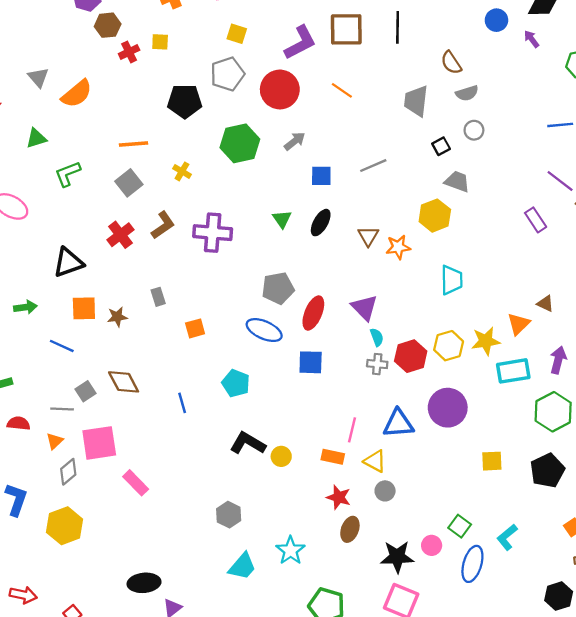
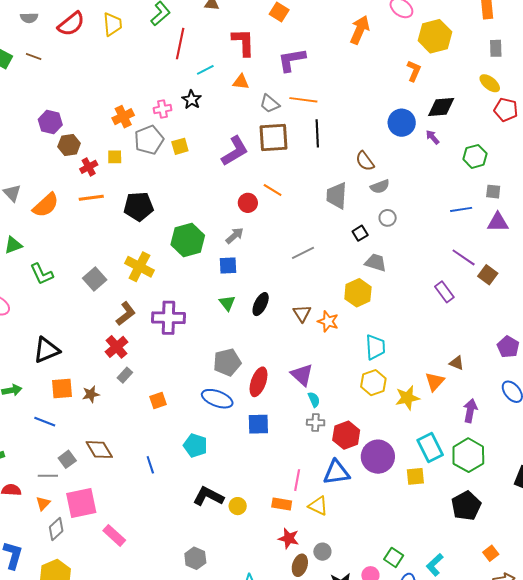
blue circle: (496, 20) -> (402, 123), size x1.4
yellow square: (237, 34) -> (180, 146), turned -30
gray pentagon: (227, 74) -> (149, 140), moved
red circle: (280, 89) -> (248, 203), moved, size x0.6
orange line: (134, 144) -> (91, 198), moved
yellow cross: (182, 171) -> (139, 267), size x1.8
green L-shape: (68, 174) -> (42, 274), turned -90
blue square: (321, 176) -> (228, 266), moved
red cross: (120, 235) -> (117, 347), moved
orange star: (398, 247) -> (328, 321), turned 30
gray rectangle: (158, 297) -> (125, 375), turned 63
yellow hexagon: (449, 346) -> (373, 383), moved
red hexagon: (411, 356) -> (346, 435), moved
cyan rectangle: (513, 371) -> (430, 448), moved, turned 76
yellow square: (492, 461) -> (415, 476), moved
gray circle: (385, 491) -> (322, 552), moved

